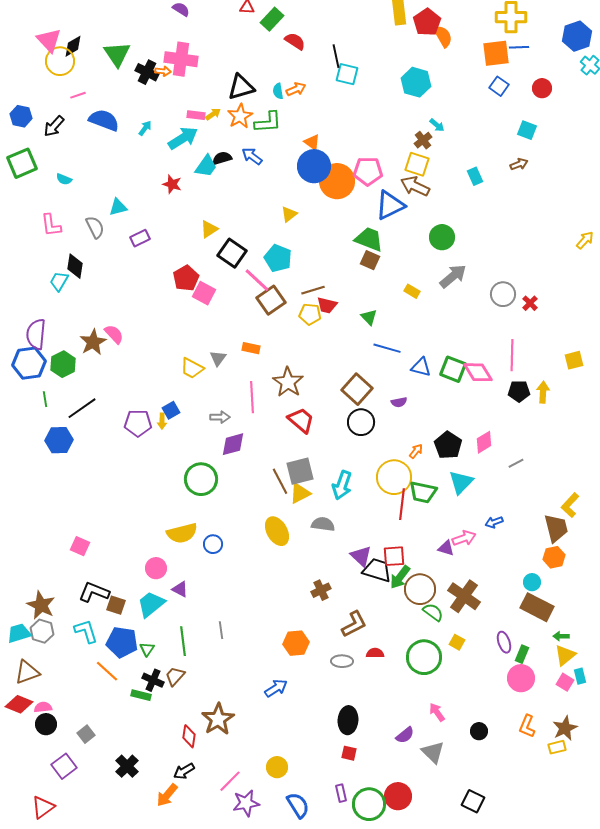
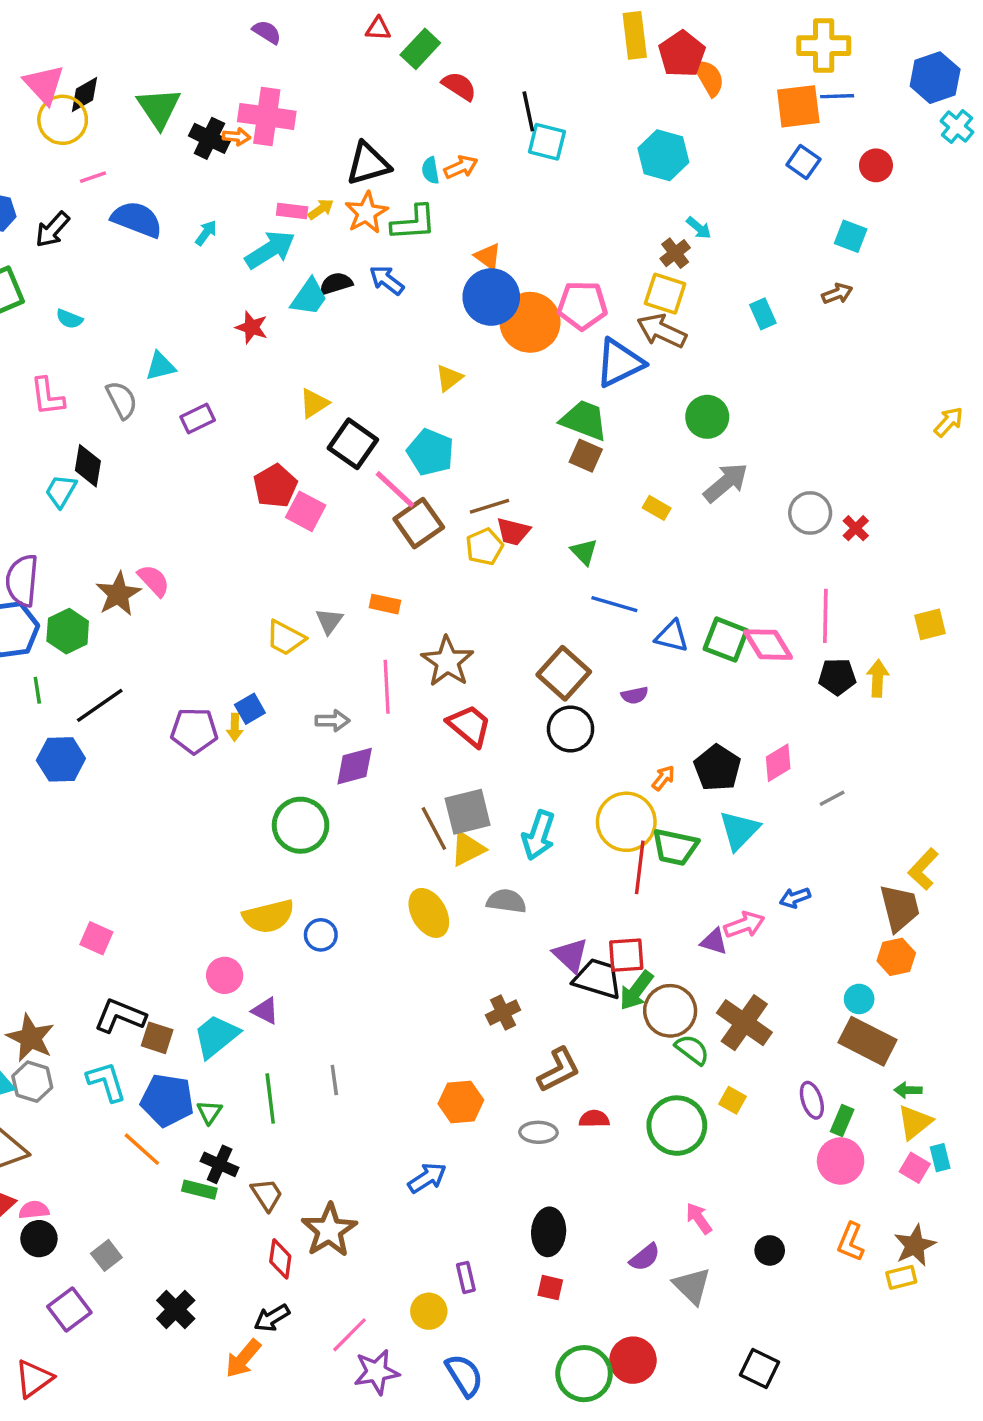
yellow pentagon: (310, 314) -> (484, 547), turned -30
brown trapezoid: (175, 676) -> (267, 1195), moved, turned 105
purple rectangle: (341, 793) -> (466, 1277), moved

